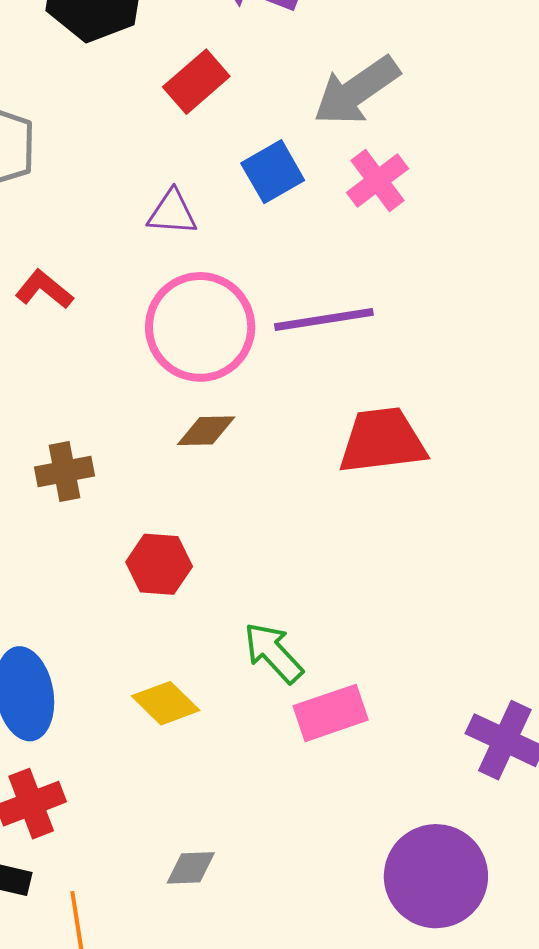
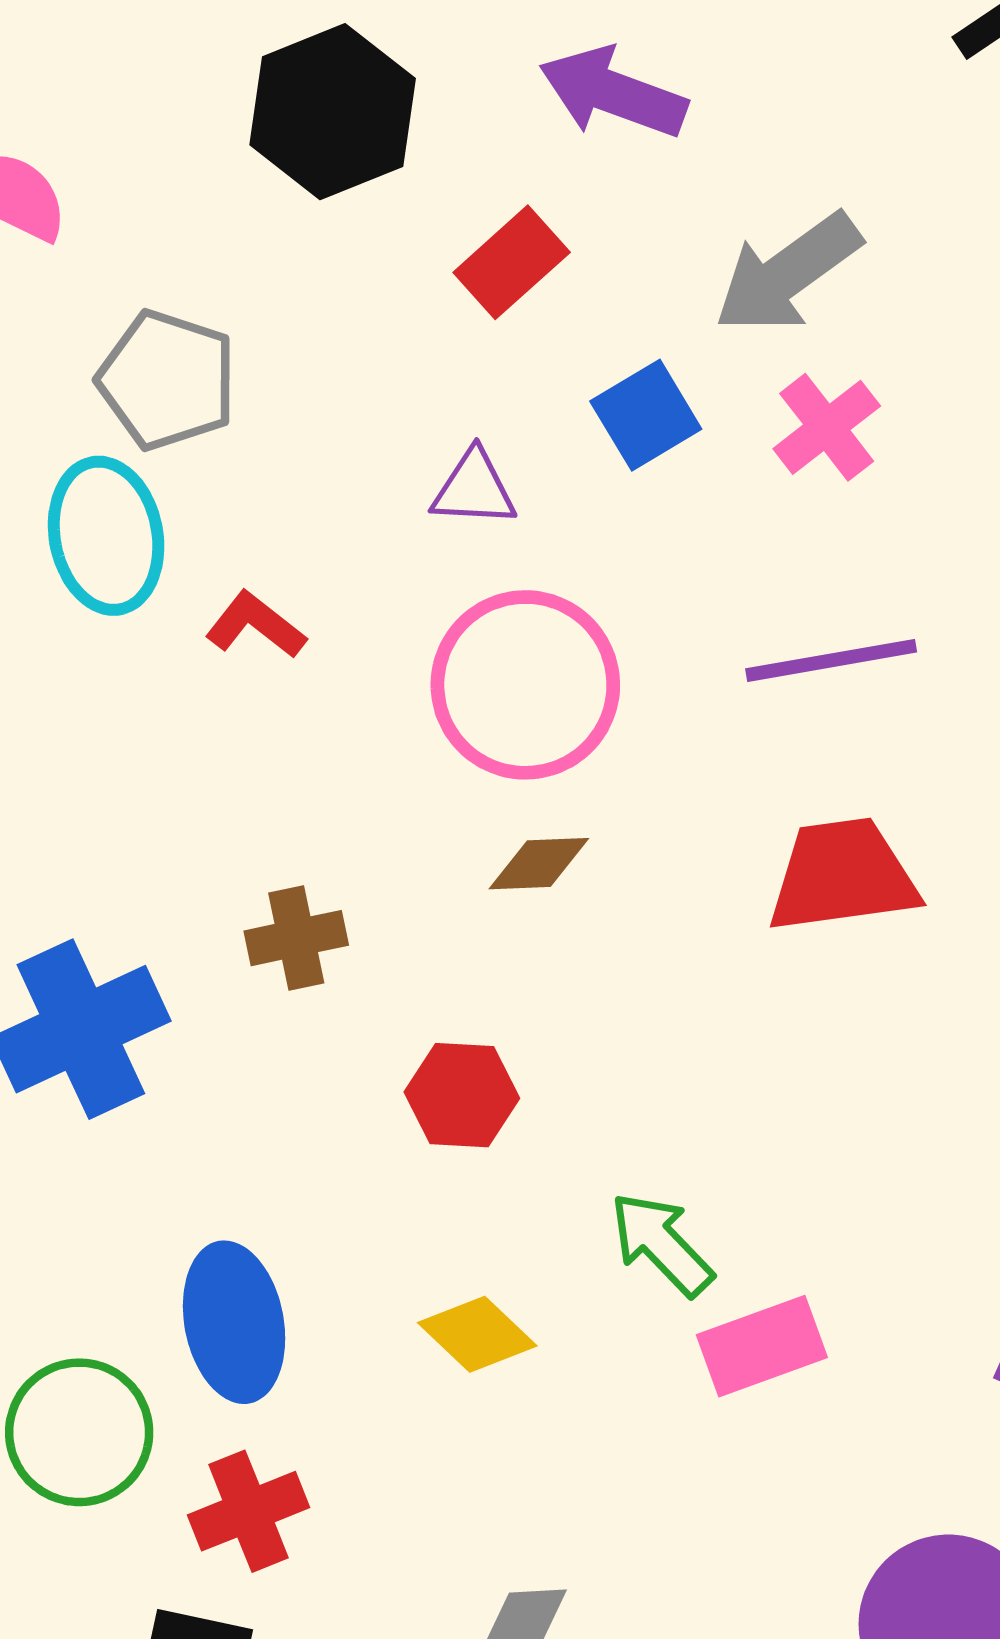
purple line: (324, 320) -> (831, 660), moved

